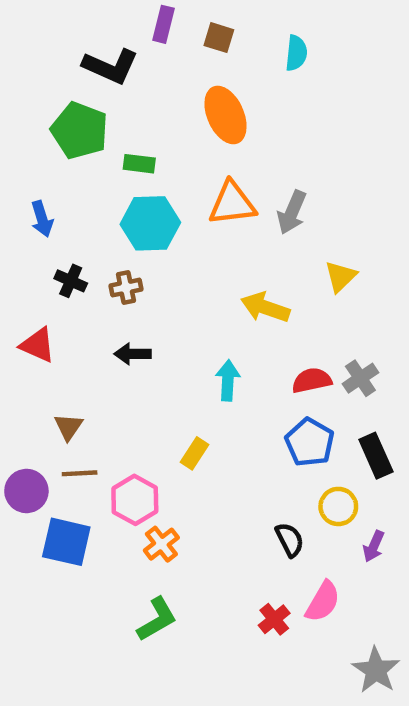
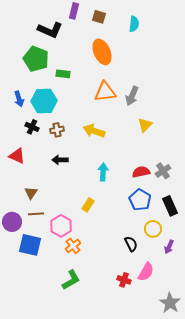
cyan hexagon: (150, 223) -> (44, 101), moved
yellow triangle: (341, 276) -> (145, 125), moved
yellow arrow: (265, 307) -> (94, 131), moved
red cross: (274, 619) -> (124, 280), turned -32

